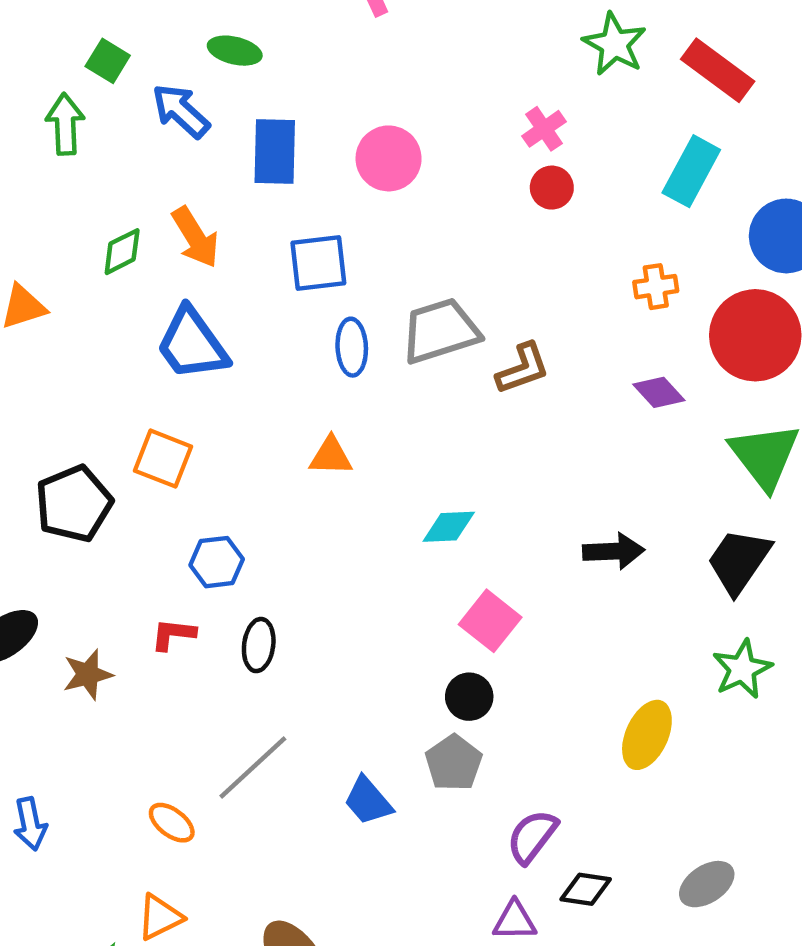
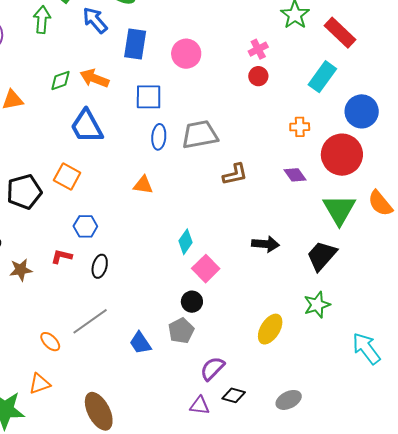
orange arrow: (195, 237) -> (94, 78), turned 136
brown L-shape: (523, 369) -> (235, 174), moved
cyan diamond: (449, 527) -> (186, 242), moved, turned -60

